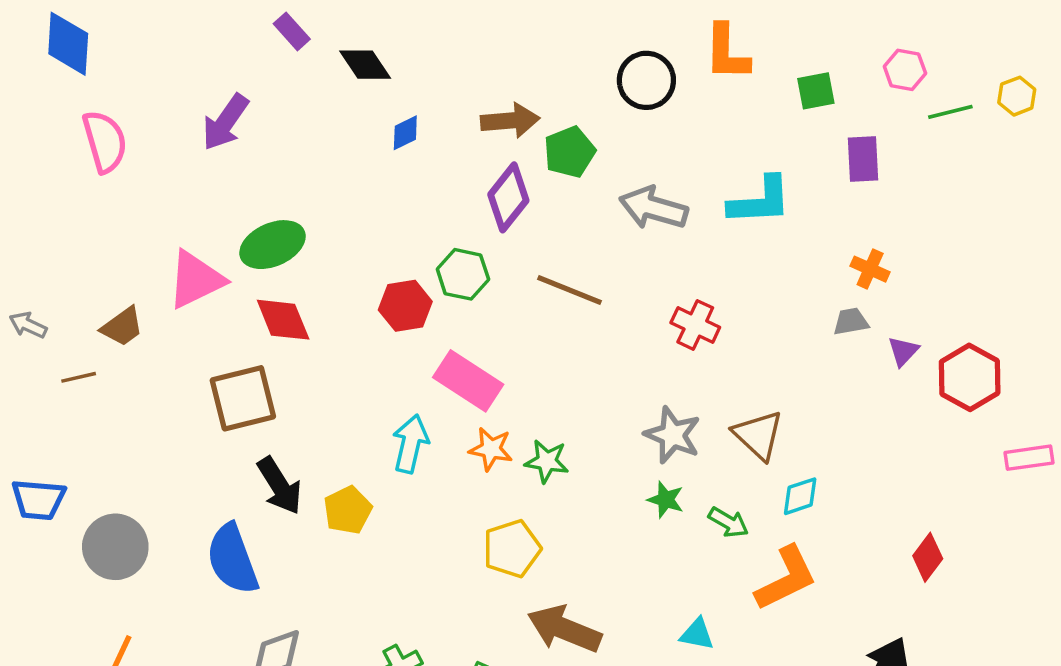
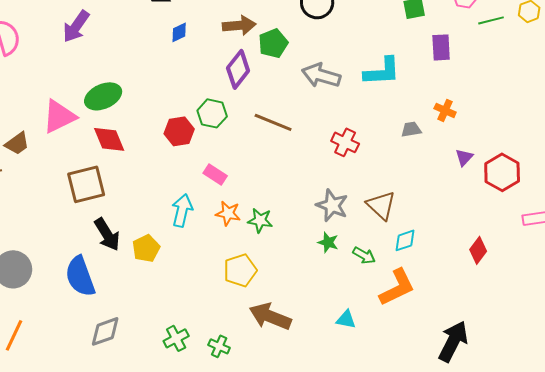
gray trapezoid: (851, 321) -> (411, 129), moved
pink rectangle: (468, 381) -> (215, 174), size x0.6
red diamond: (928, 557) -> (478, 250), moved

